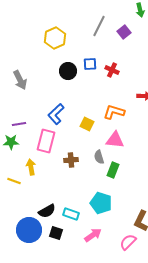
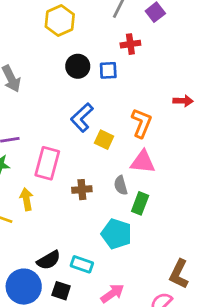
blue square: (90, 64) -> (108, 70), moved
red cross: (112, 70) -> (130, 44), moved, turned -32
orange L-shape: (114, 112) -> (141, 123), turned 95
blue L-shape: (56, 114) -> (82, 117), moved
cyan pentagon: (101, 203) -> (117, 234), moved

